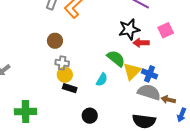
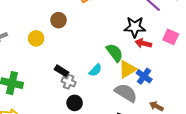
pink square: (166, 30) -> (171, 37), turned 35
gray cross: (62, 63) -> (69, 82), moved
yellow circle: (65, 75) -> (36, 38), moved
gray semicircle: (149, 92) -> (126, 93), moved

